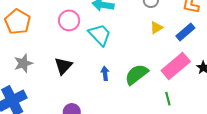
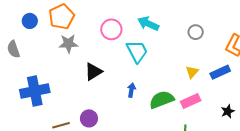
yellow triangle: (156, 28) -> (192, 72), moved, turned -32
gray star: (23, 63) -> (68, 44), moved
pink rectangle: (176, 66) -> (191, 101), moved, size x0.7

